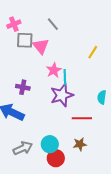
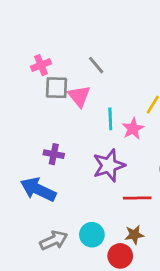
pink star: (54, 70) -> (133, 129), moved
cyan line: (65, 77) -> (110, 119), moved
red circle: (56, 158) -> (120, 256), moved

